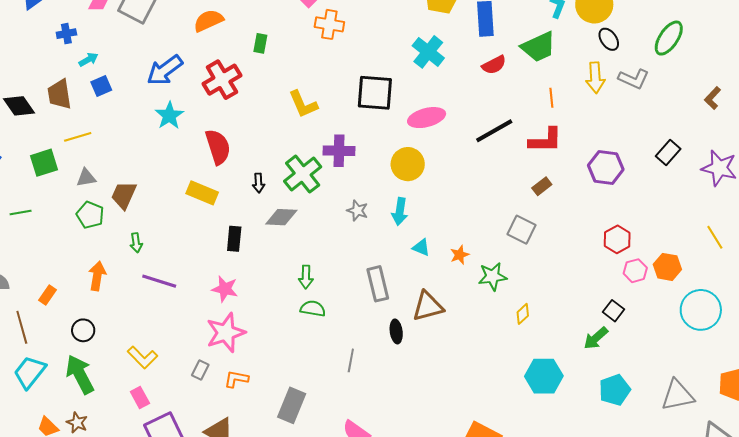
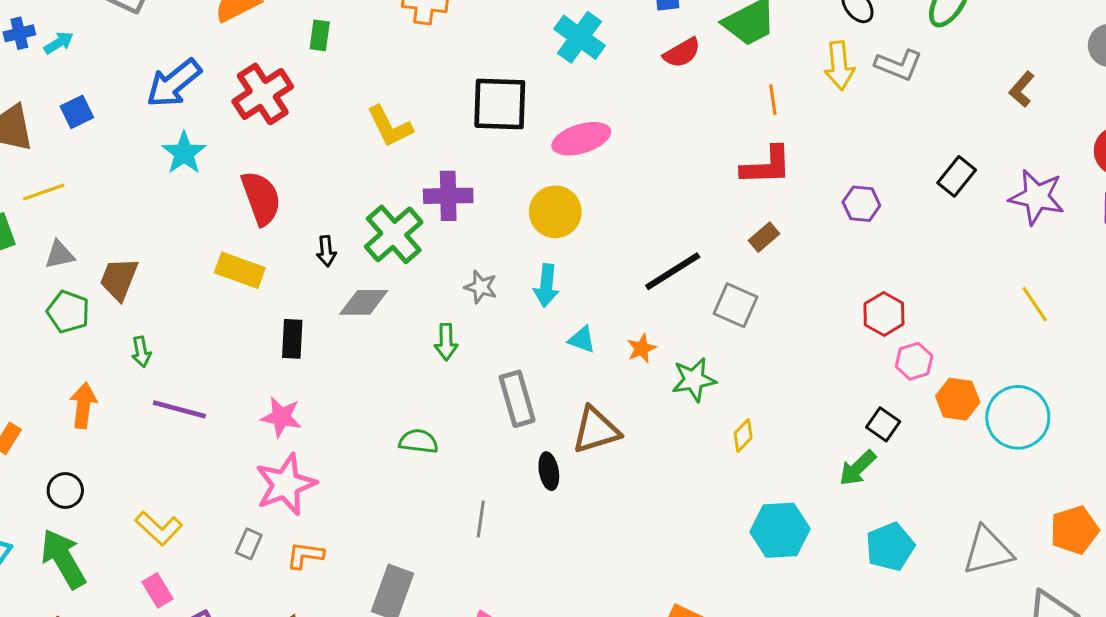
cyan arrow: (88, 60) -> (59, 43), moved
black line: (494, 131) -> (673, 271), moved
purple hexagon: (606, 167) -> (861, 204), size x0.7
orange hexagon: (667, 267) -> (958, 399), moved
green arrow: (306, 277) -> (446, 342), moved

